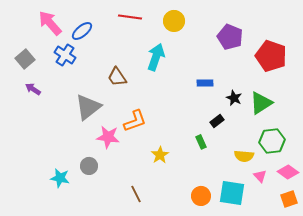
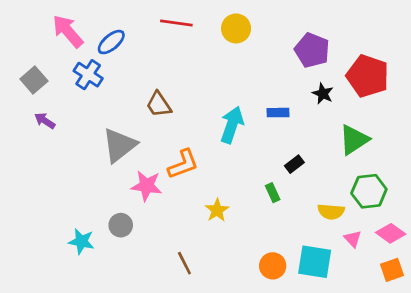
cyan arrow: (156, 57) -> (232, 125), moved
black star: (234, 98) -> (323, 94), moved

